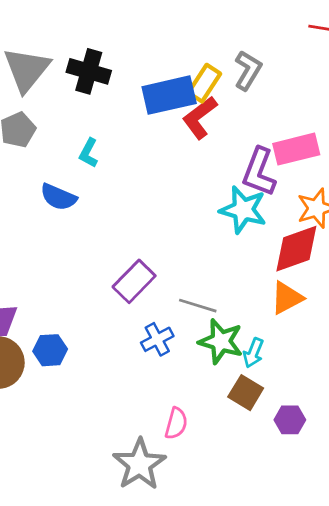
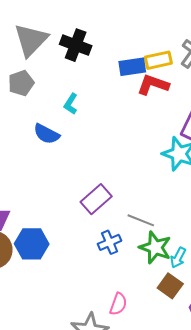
yellow rectangle: (204, 83) -> (158, 60), turned 40
blue rectangle: (169, 95) -> (132, 67), size x0.7
red L-shape: (200, 118) -> (153, 85), turned 52
blue hexagon: (50, 350) -> (32, 244), size x1.4

